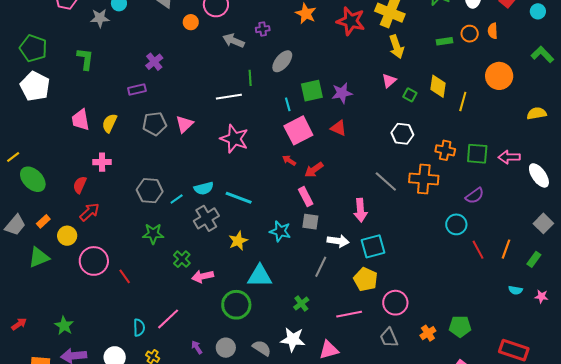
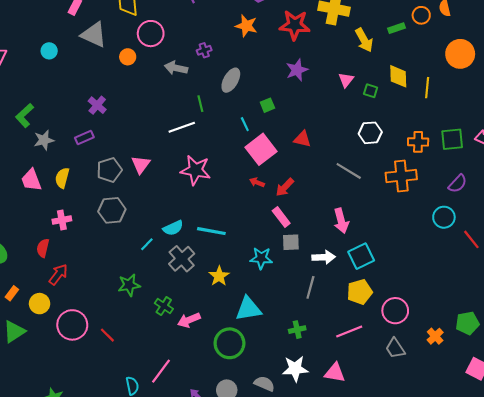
gray star: (100, 18) -> (44, 140), moved
yellow arrow: (396, 47) -> (364, 40), moved
green L-shape: (85, 59) -> (25, 115), turned -130
green square: (312, 91) -> (267, 105), size x0.6
purple star: (342, 93) -> (297, 70), moved
gray line: (386, 182) -> (349, 171), moved
gray hexagon: (150, 191) -> (112, 210), moved
yellow pentagon: (366, 279) -> (360, 292), turned -30
green cross: (301, 304) -> (297, 330), turned 35
pink triangle: (329, 350) -> (335, 373), turned 35

